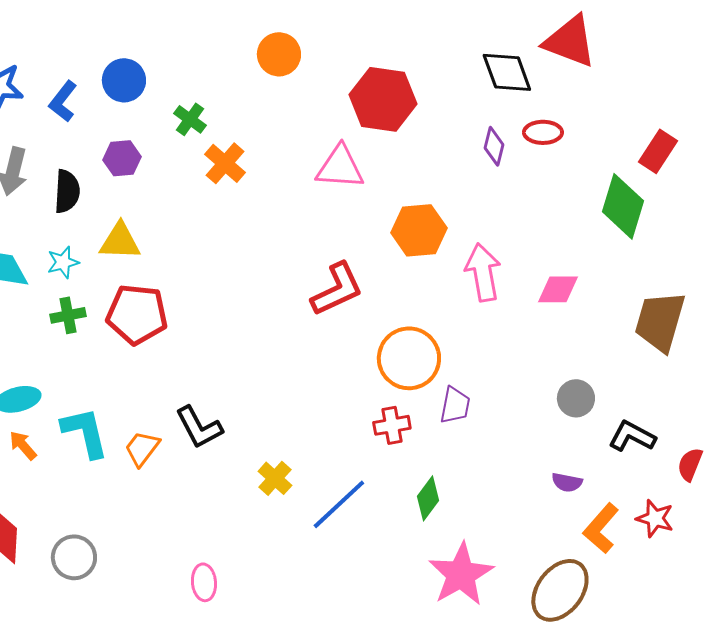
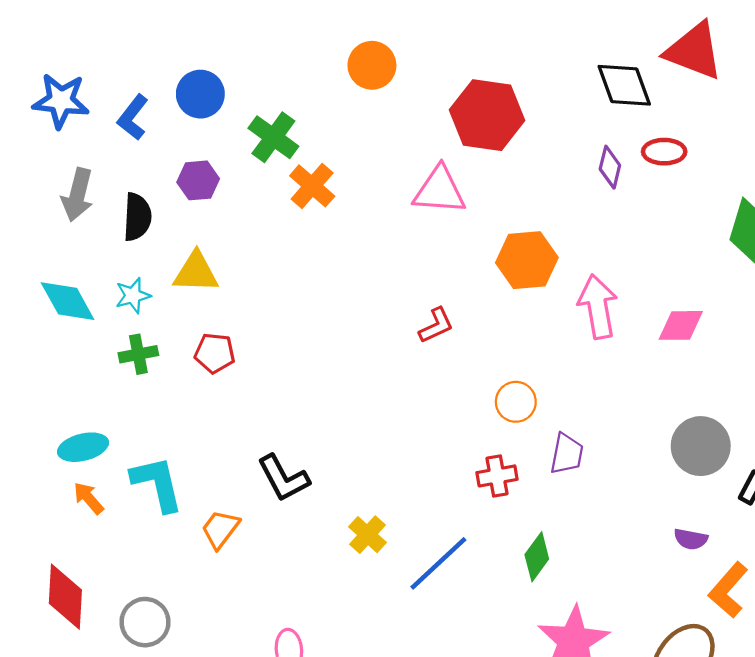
green cross: (190, 119) -> (273, 137), size x1.4
red L-shape: (337, 289) -> (436, 325), size x0.6
red pentagon: (137, 314) -> (215, 353), size x0.6
orange circle: (409, 358) -> (516, 402), size x0.6
gray circle: (576, 398) -> (701, 446), size x1.4
orange trapezoid: (142, 448) -> (220, 529), moved

